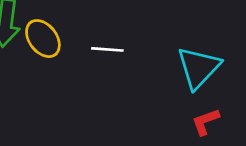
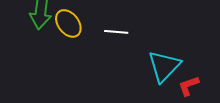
cyan triangle: (199, 68) -> (164, 66), moved

